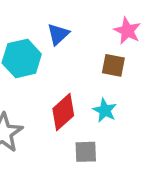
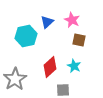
pink star: (127, 31) -> (72, 20), moved

